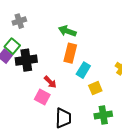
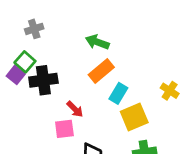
orange rectangle: (70, 53) -> (101, 71), turned 36
yellow square: (95, 88) -> (134, 117), size x1.5
pink square: (42, 97) -> (64, 129), turned -35

